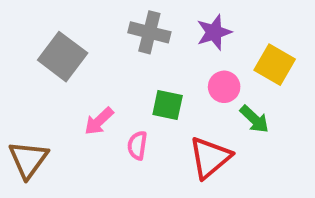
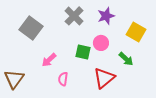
gray cross: (149, 32) -> (74, 16), turned 30
pink circle: (224, 87) -> (101, 43), moved
pink semicircle: (137, 145) -> (63, 79), moved

